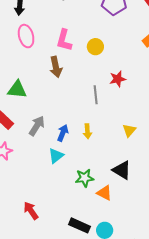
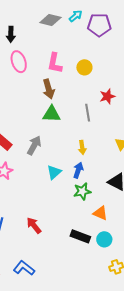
green triangle: (17, 90) -> (52, 114), moved
blue arrow: (63, 133) -> (78, 170), moved
orange triangle: (104, 193) -> (100, 213), moved

